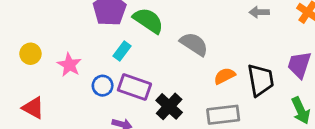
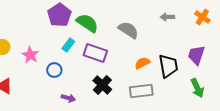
gray semicircle: (194, 44) -> (128, 30), moved
purple rectangle: (134, 87) -> (95, 53), moved

